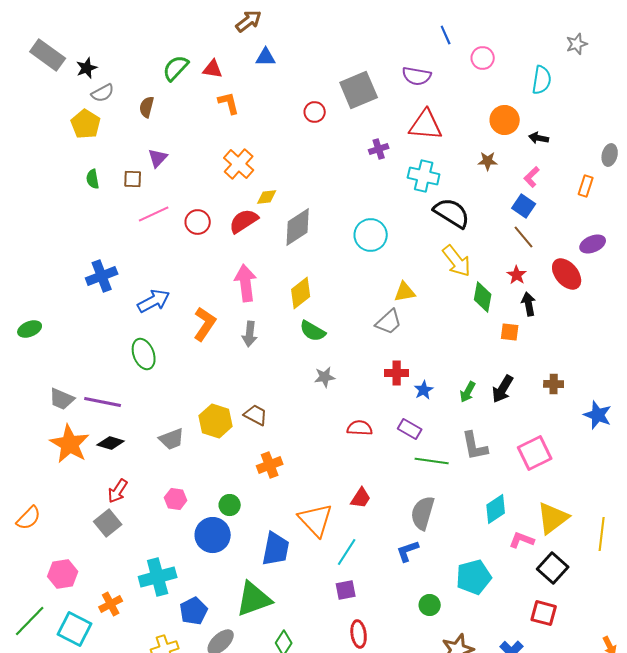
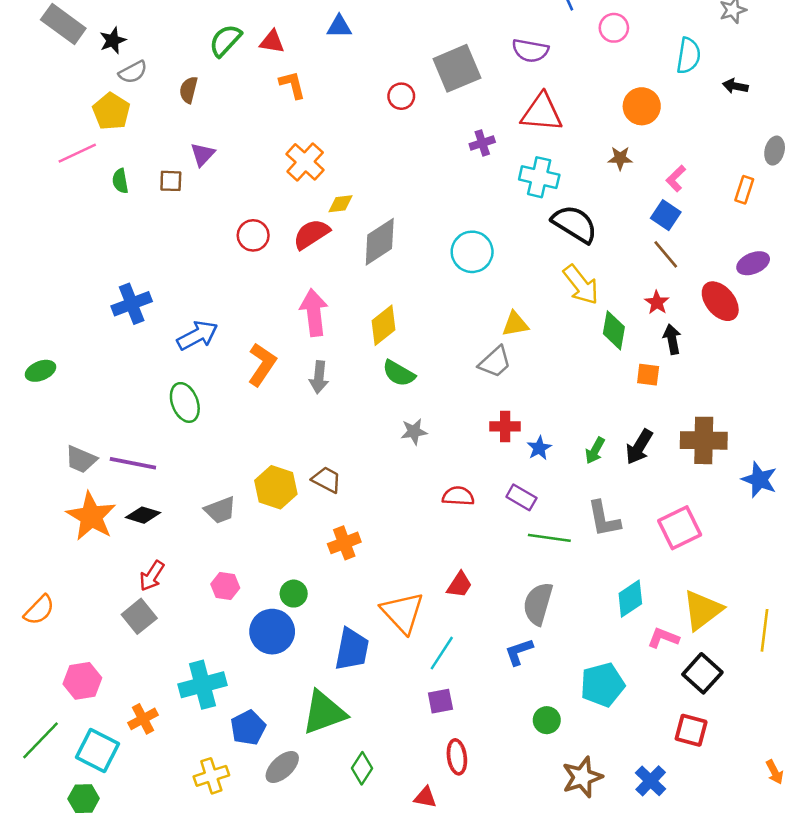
black arrow: (539, 138) -> (735, 86), moved
pink line: (154, 214) -> (77, 153), moved
brown cross: (554, 384) -> (704, 440), size x1.8

